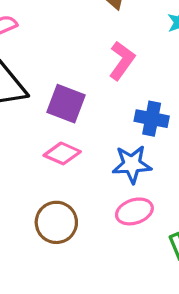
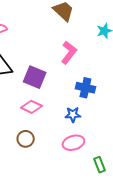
blue star: (132, 164) -> (73, 115), size x0.7
brown circle: (56, 222) -> (26, 139), moved, size x0.7

